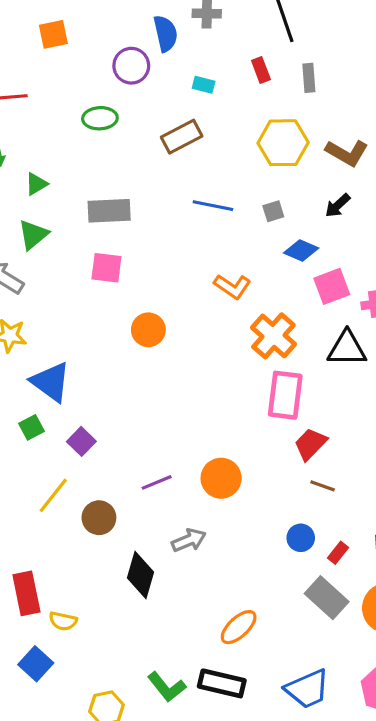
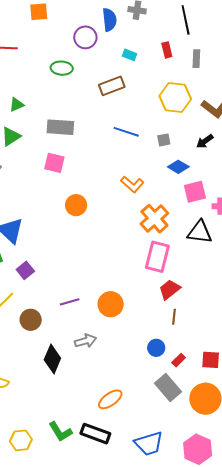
brown line: (323, 486) -> (174, 317), turned 70

